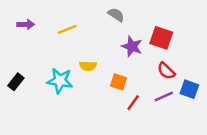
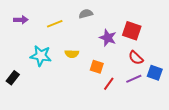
gray semicircle: (116, 15) -> (86, 14), moved, turned -48
cyan star: (60, 81) -> (41, 56), moved
black rectangle: (16, 82) -> (13, 78), moved

